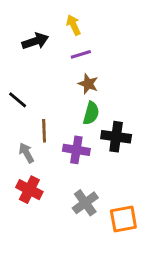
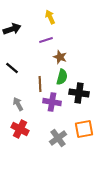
black arrow: (35, 41) -> (12, 29), moved
purple line: (81, 54) -> (46, 40), moved
brown line: (44, 131) -> (40, 84), moved
orange square: (123, 219) -> (84, 129), moved

